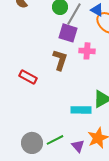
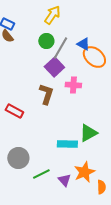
purple square: (68, 33) -> (54, 67), turned 30
gray circle: (32, 143) -> (18, 158), moved

